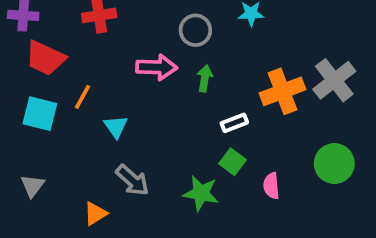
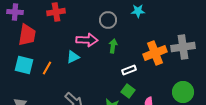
red trapezoid: (45, 58) -> (27, 35), turned -105
gray cross: (334, 80) -> (183, 47), turned 30
orange line: (82, 97) -> (47, 68), moved
cyan triangle: (116, 127) -> (73, 57), moved, turned 40

